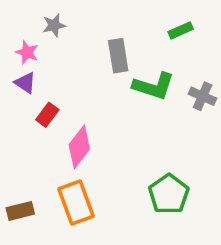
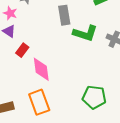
pink diamond: (79, 147) -> (41, 69), turned -45
green pentagon: (169, 194) -> (94, 97), turned -30

